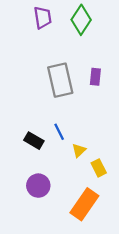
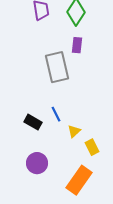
purple rectangle: (95, 77) -> (77, 45), moved

